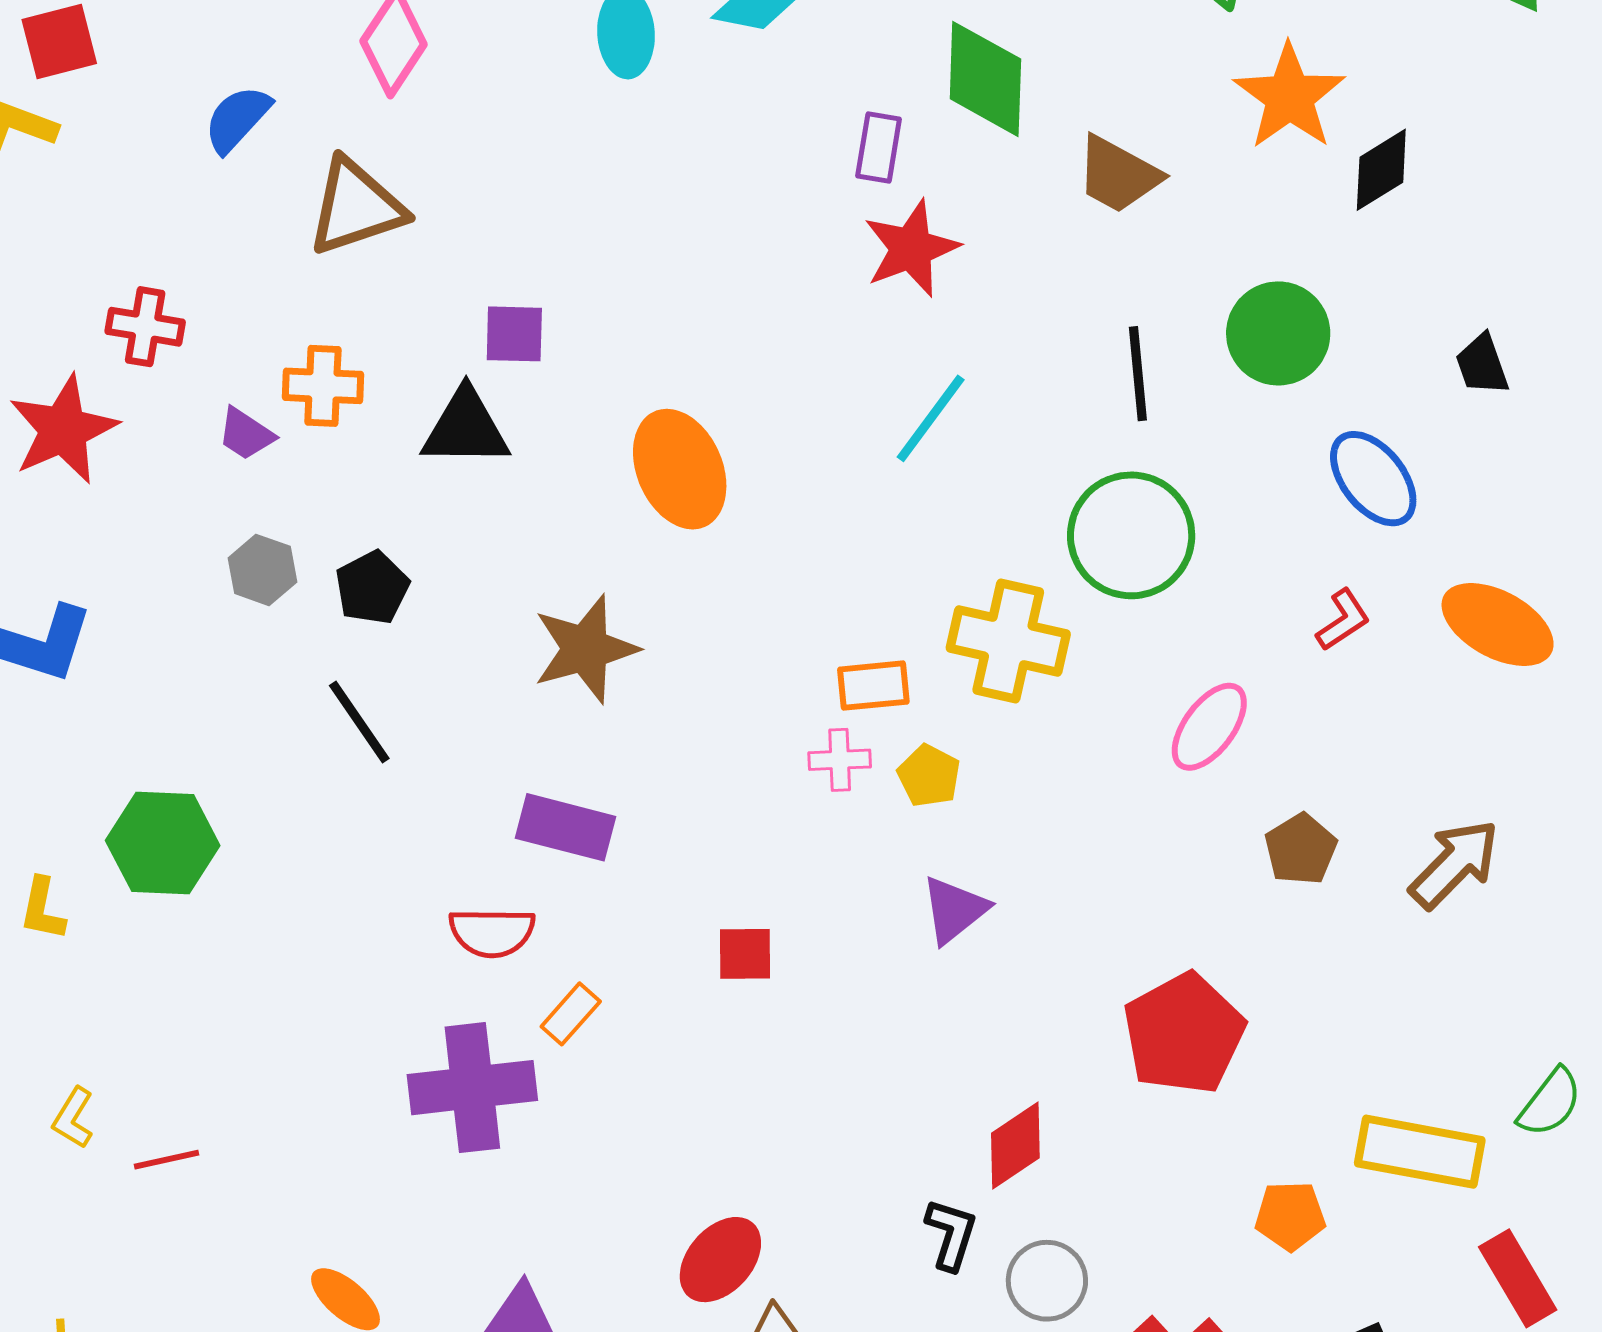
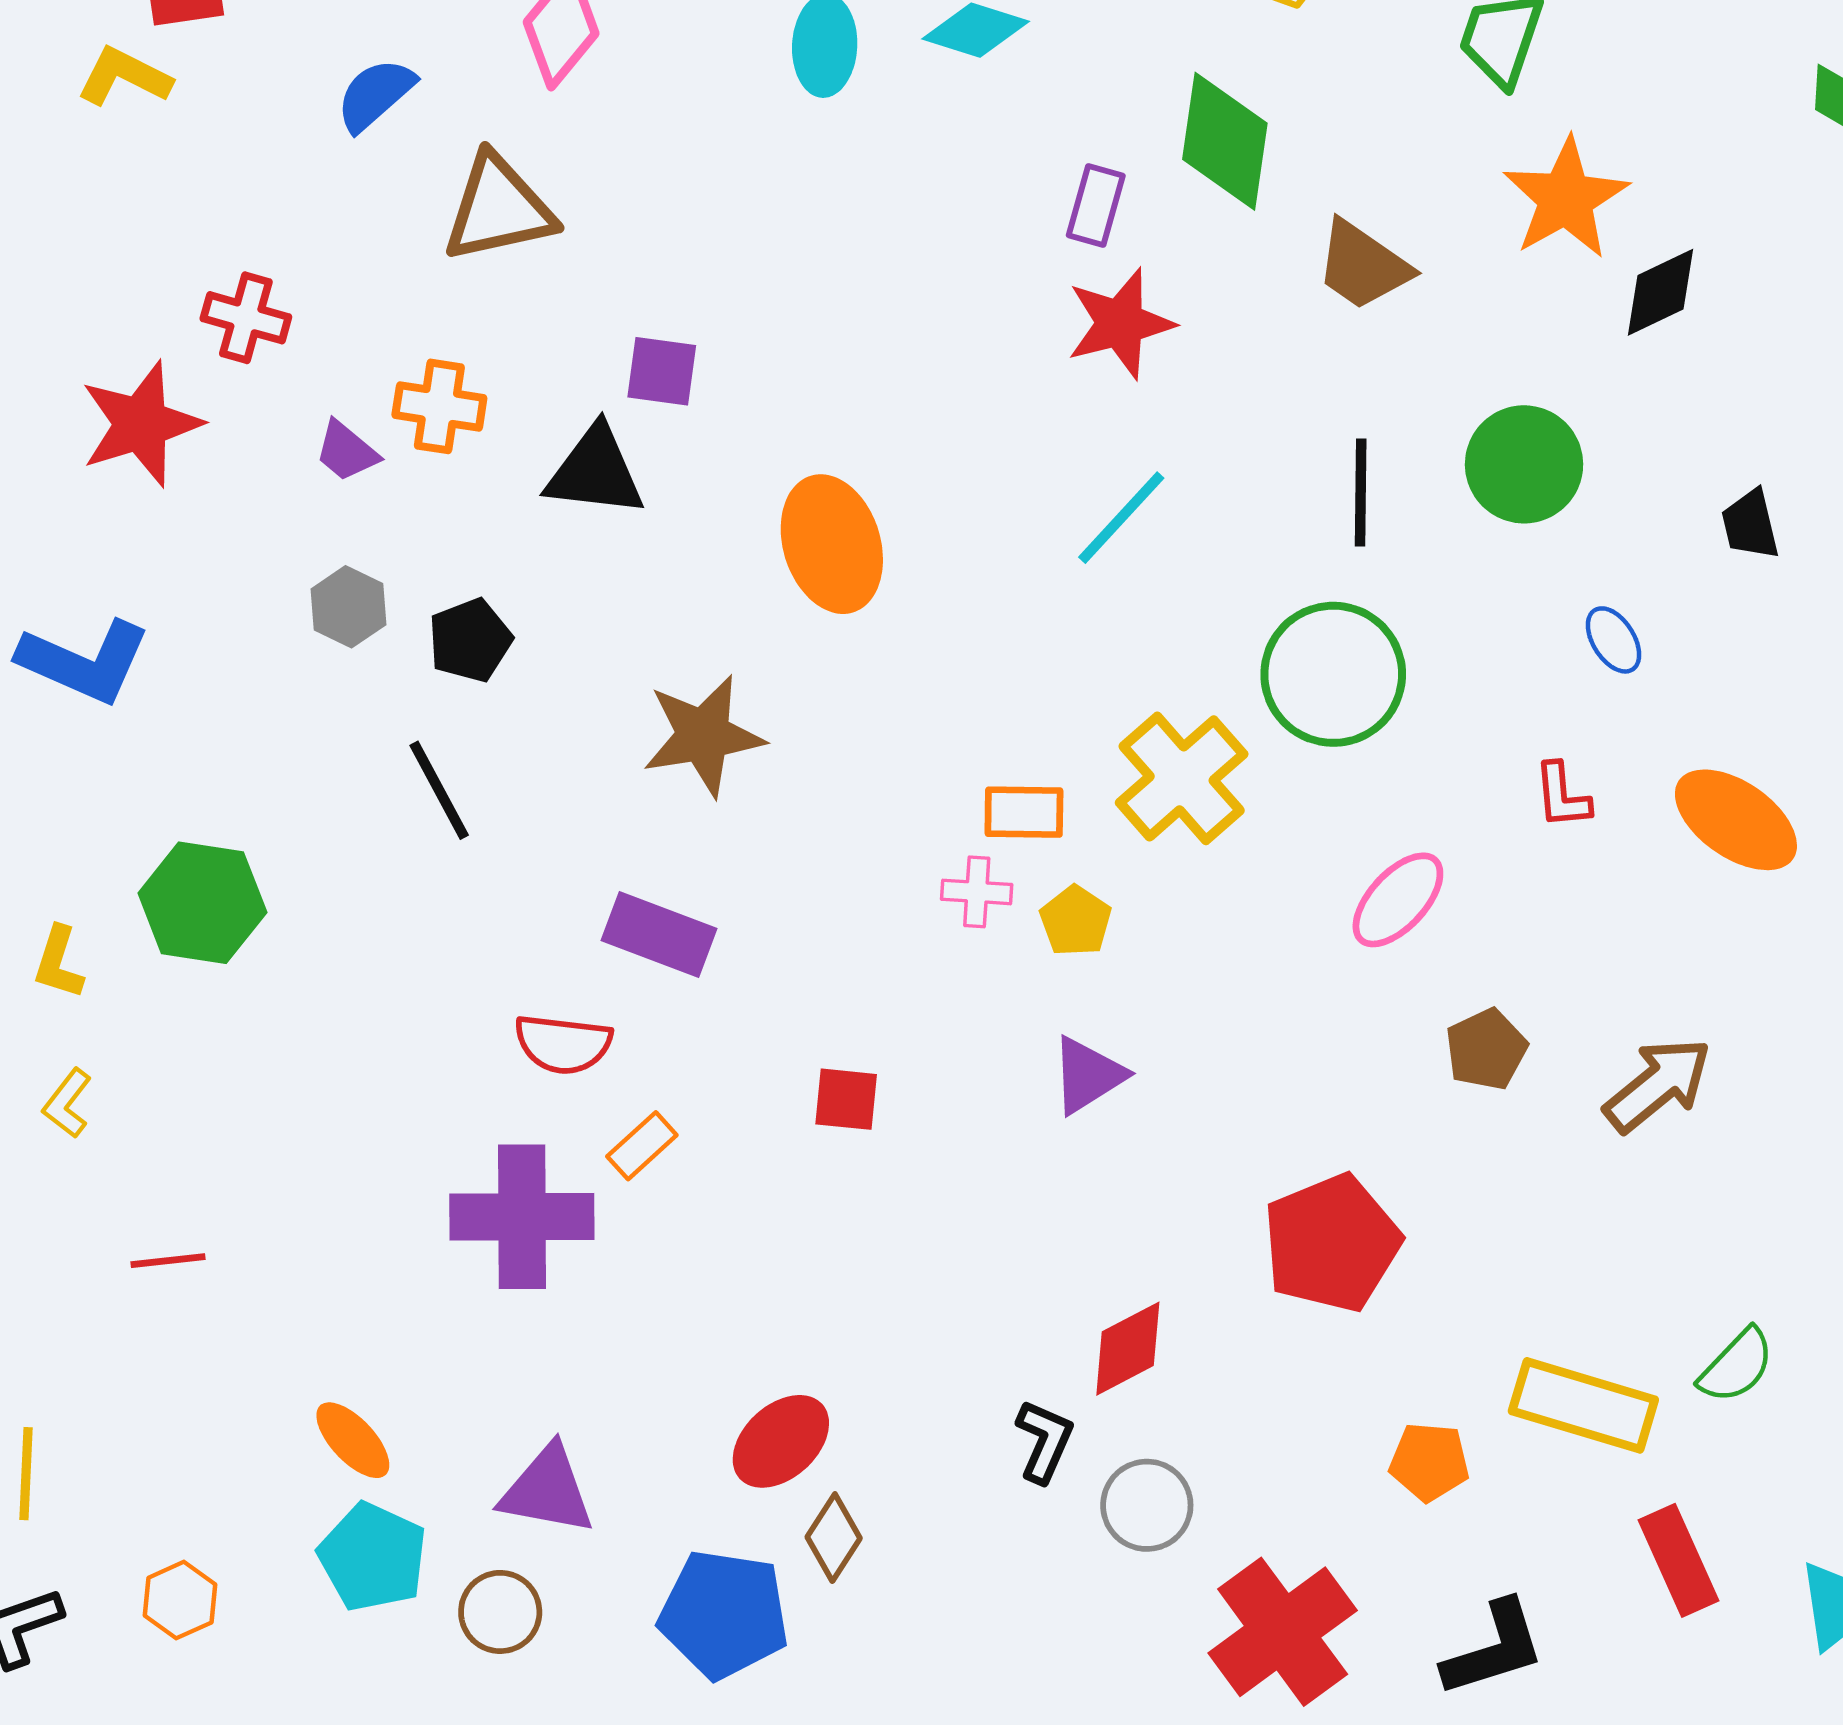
blue ellipse: (1373, 479) -> (1613, 640), size x0.6
red L-shape: (1343, 620) -> (1562, 796), turned 112
yellow cross: (1008, 641) -> (1182, 778), turned 30
yellow L-shape: (73, 1118) -> (67, 1103), moved

